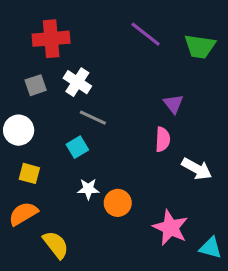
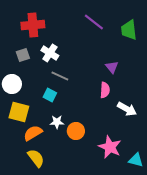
green trapezoid: (200, 46) -> (129, 30), turned 75
cyan square: (77, 147) -> (50, 95), turned -32
yellow square: (29, 173) -> (19, 112), size x1.5
orange semicircle: (23, 214) -> (33, 133), moved

